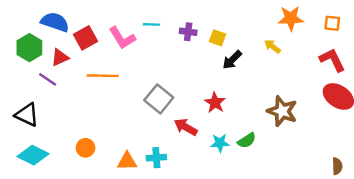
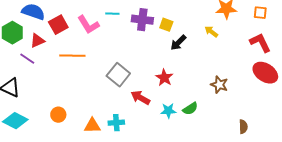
purple cross: (188, 32) -> (142, 20), size x1.5
brown star: (282, 111) -> (219, 85), size x0.7
brown semicircle: (337, 166) -> (243, 127), moved

